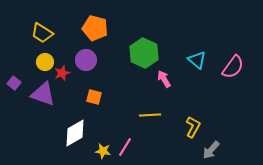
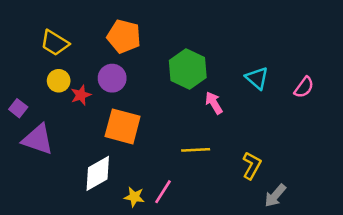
pink semicircle: (233, 67) -> (304, 87), size x0.7
purple triangle: (43, 94) -> (38, 139), moved
orange square: (94, 97) -> (123, 126), size x1.8

